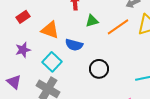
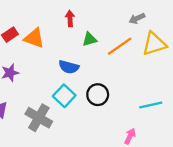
orange triangle: (50, 30) -> (34, 38), moved
cyan square: (52, 62) -> (64, 96), moved

